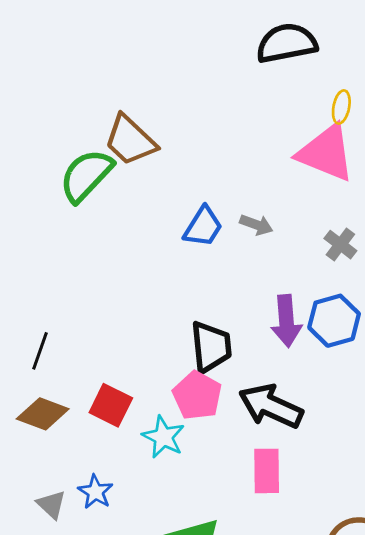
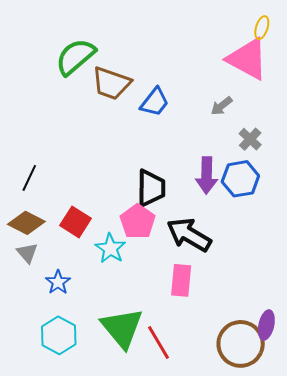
brown trapezoid: (130, 140) -> (111, 83), moved, turned -30
gray arrow: (256, 225) -> (221, 106), moved, turned 115
gray cross: (340, 245) -> (250, 139), moved
gray triangle: (51, 505) -> (27, 253), moved

